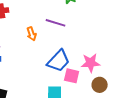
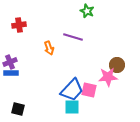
blue trapezoid: (59, 61) -> (72, 90), moved
brown circle: (100, 85) -> (117, 65), moved

